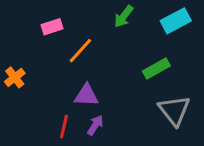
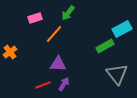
green arrow: (124, 16) -> (68, 13), moved
cyan rectangle: (176, 21) -> (122, 29), moved
red line: (64, 127) -> (43, 85), turned 56

